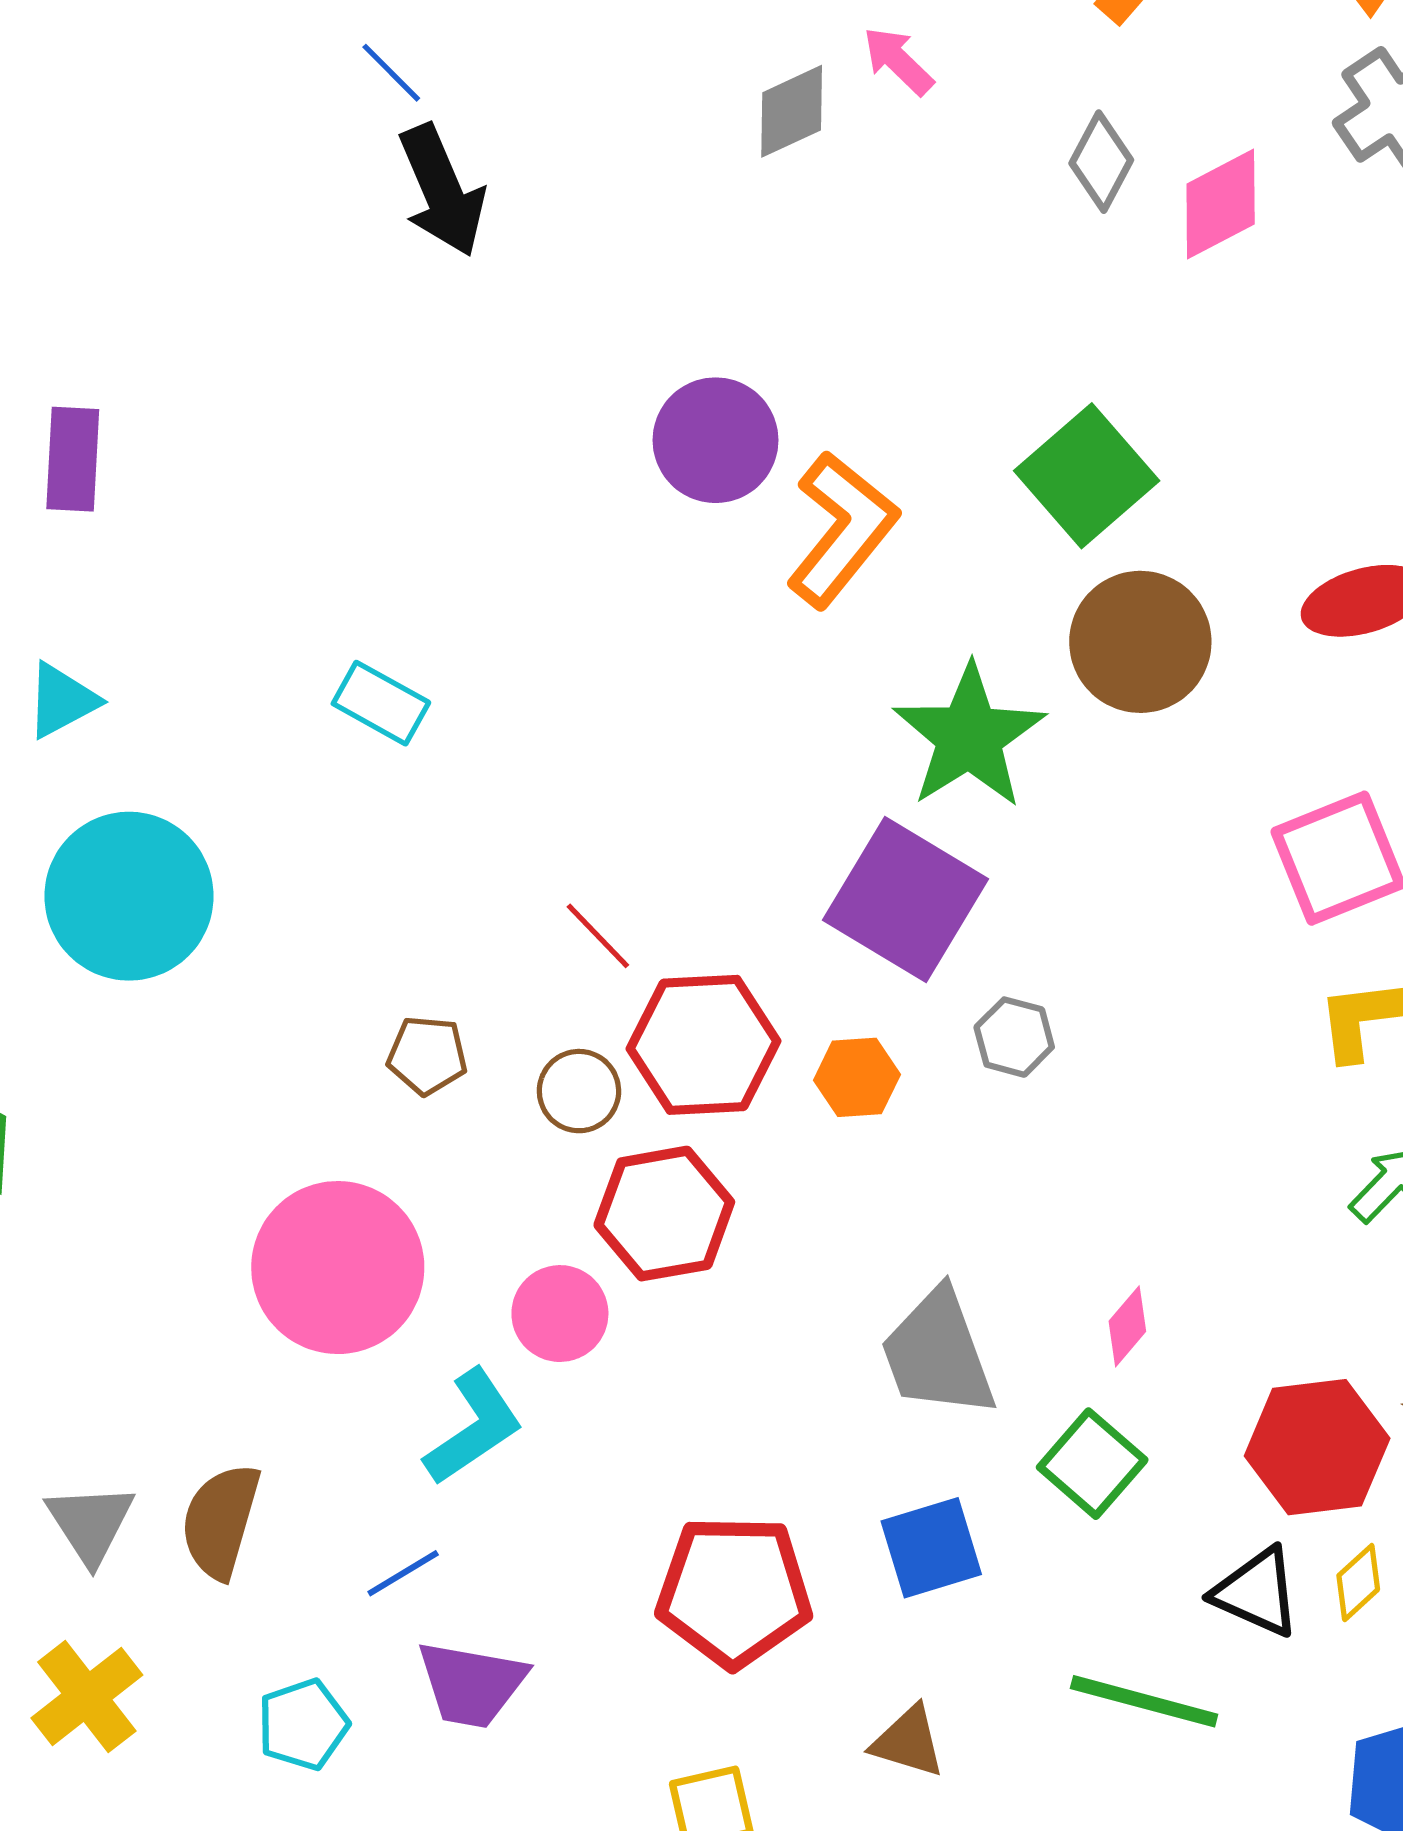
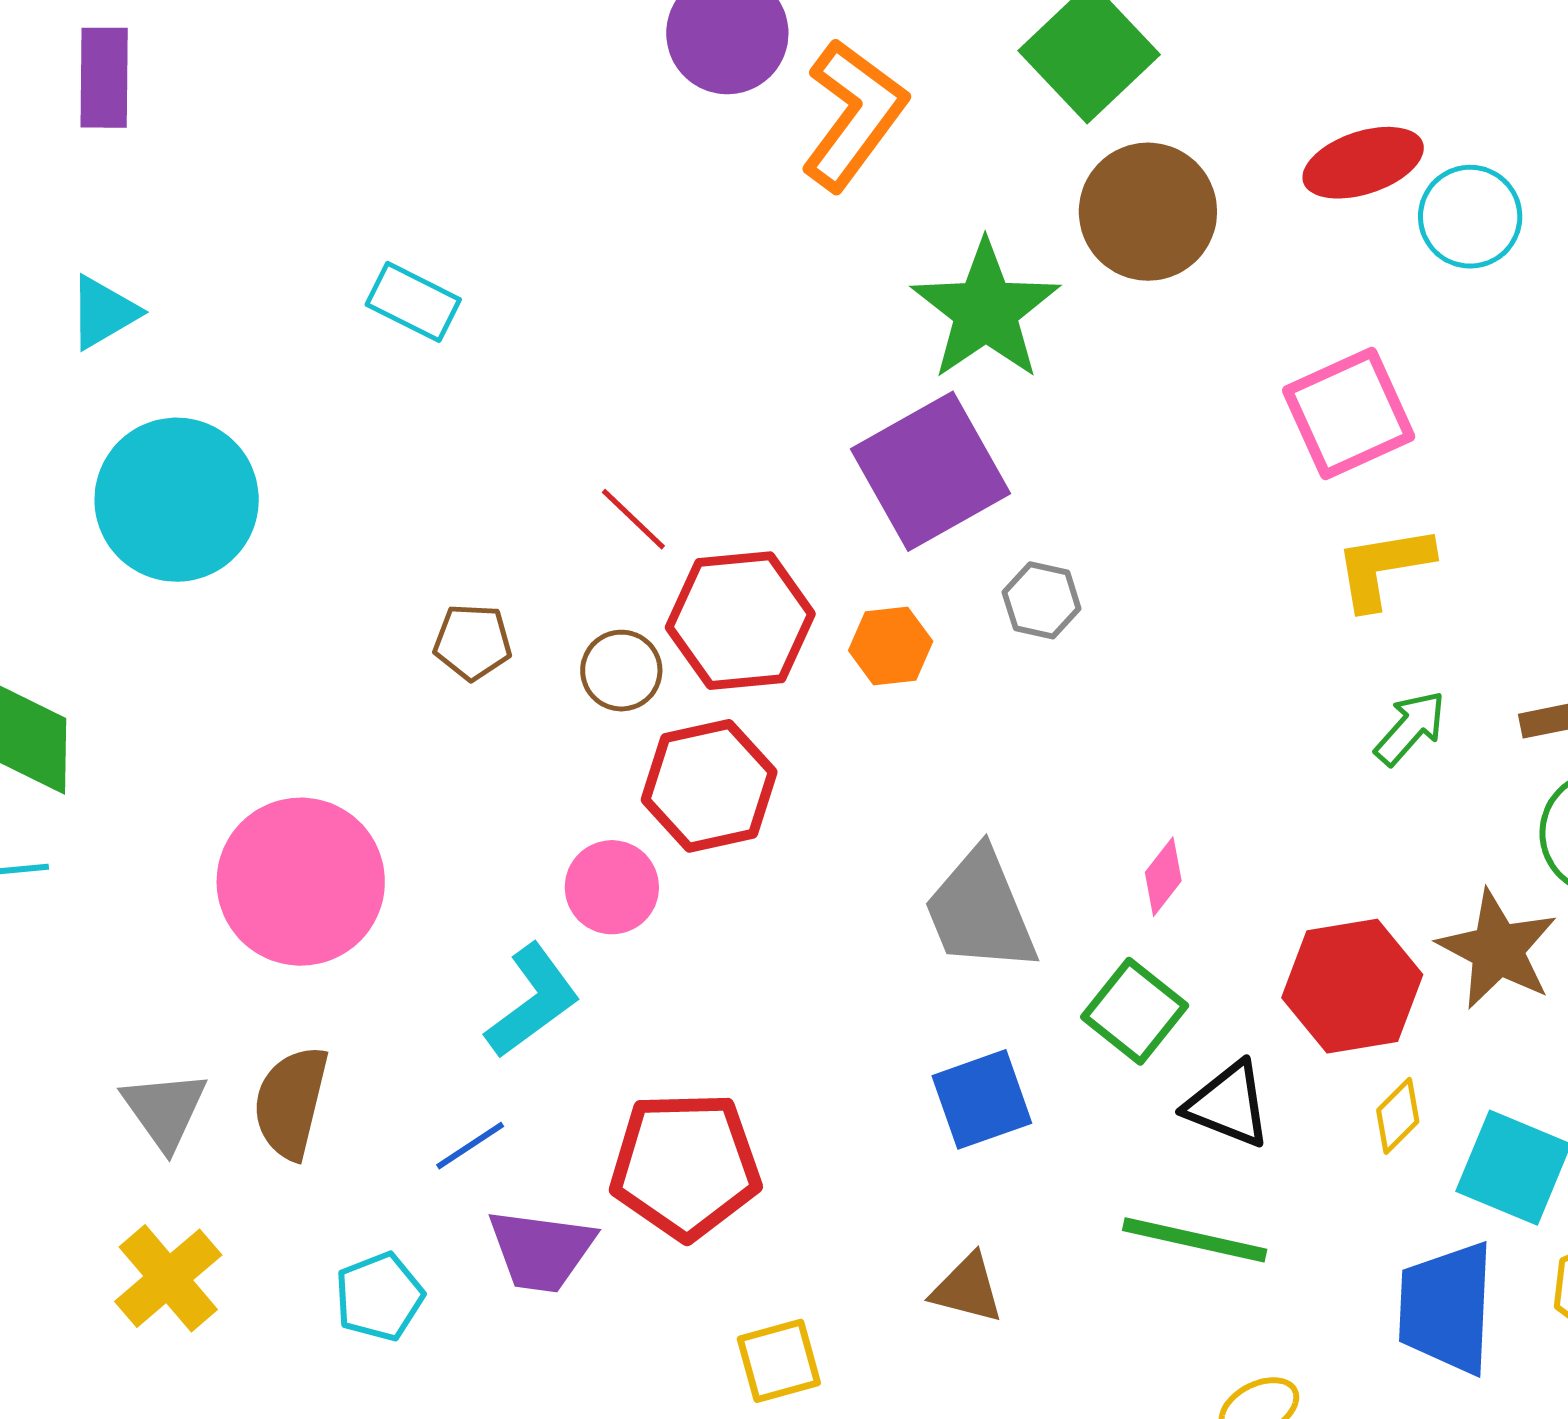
purple square: (906, 899) -> (931, 471), turned 32
pink circle: (338, 1268) -> (301, 882), moved
red pentagon: (734, 1591) -> (685, 1165), moved
black triangle: (1257, 1592) -> (1228, 1105), moved

